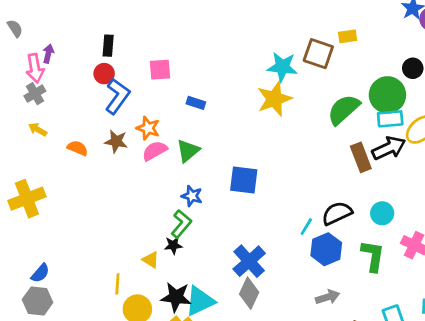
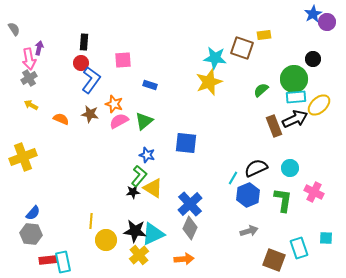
green semicircle: (344, 110) -> (261, 90), size x0.6
yellow triangle: (151, 260) -> (153, 188), moved, size x1.5

